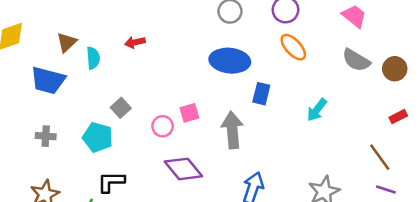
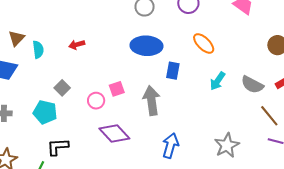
red arrow: (135, 42) -> (77, 45), moved
orange ellipse: (293, 47) -> (204, 43), moved
gray semicircle: (356, 60) -> (252, 85), moved

